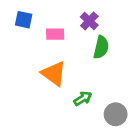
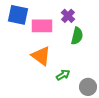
blue square: (24, 20) -> (18, 15), size x1.5
pink rectangle: (55, 34) -> (42, 26), size x1.5

